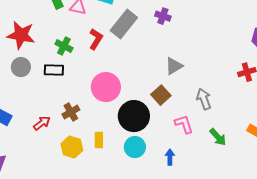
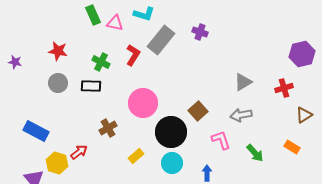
red star: (21, 35) -> (58, 51), size x0.7
gray triangle: (174, 66) -> (243, 82), moved
gray arrow: (204, 99) -> (241, 115), turned -80
red arrow: (42, 123) -> (79, 152), moved
yellow rectangle: (99, 140) -> (136, 156), turned 49
yellow hexagon: (72, 147) -> (57, 163), moved

